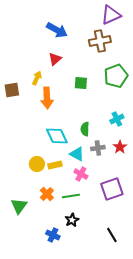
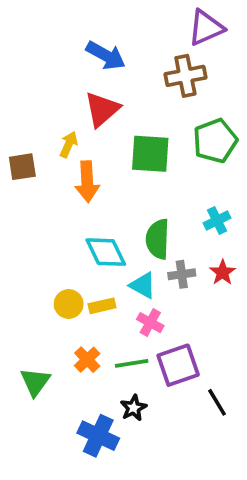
red triangle: (55, 59) -> (102, 109), size x1.5
green square: (81, 83) -> (150, 154), size x1.6
green semicircle: (85, 129) -> (158, 239), size x1.5
purple square: (112, 189) -> (178, 365), moved
blue cross: (53, 235) -> (98, 436), size x1.5
black line: (112, 235) -> (217, 402), moved

